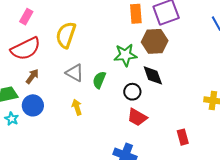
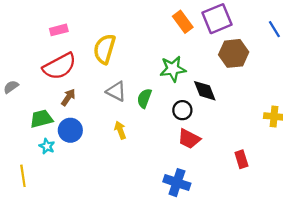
orange rectangle: (136, 14) -> (183, 22), turned -30
pink rectangle: (26, 17) -> (59, 30), turned 49
brown hexagon: (155, 41) -> (234, 53), moved

